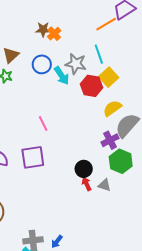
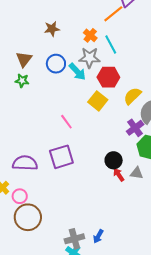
orange cross: (54, 34) -> (90, 35), moved
yellow square: (109, 77) -> (98, 101), moved

